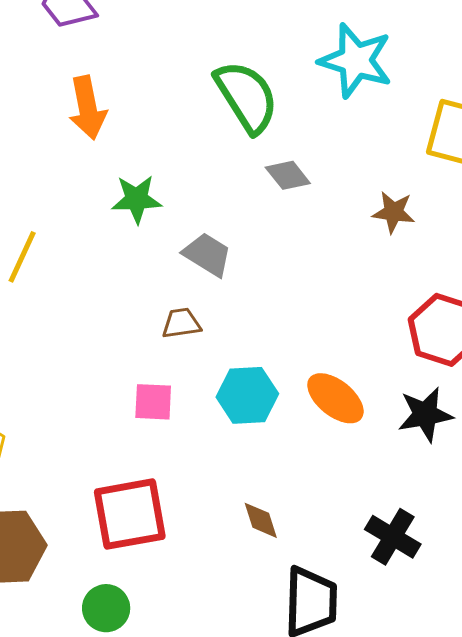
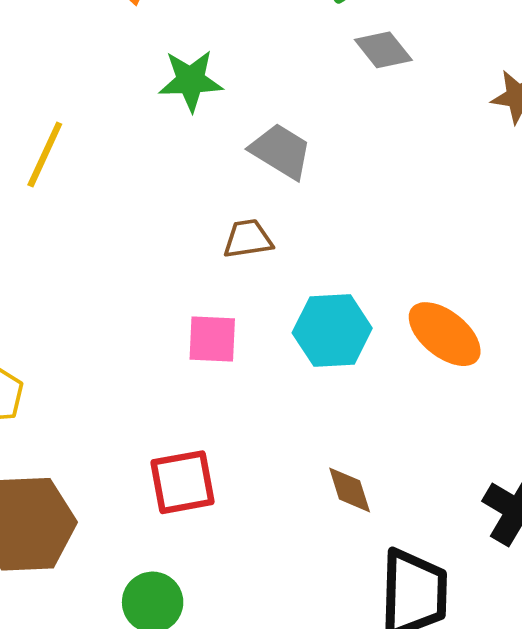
red square: (130, 514) -> (183, 482), size x0.7

